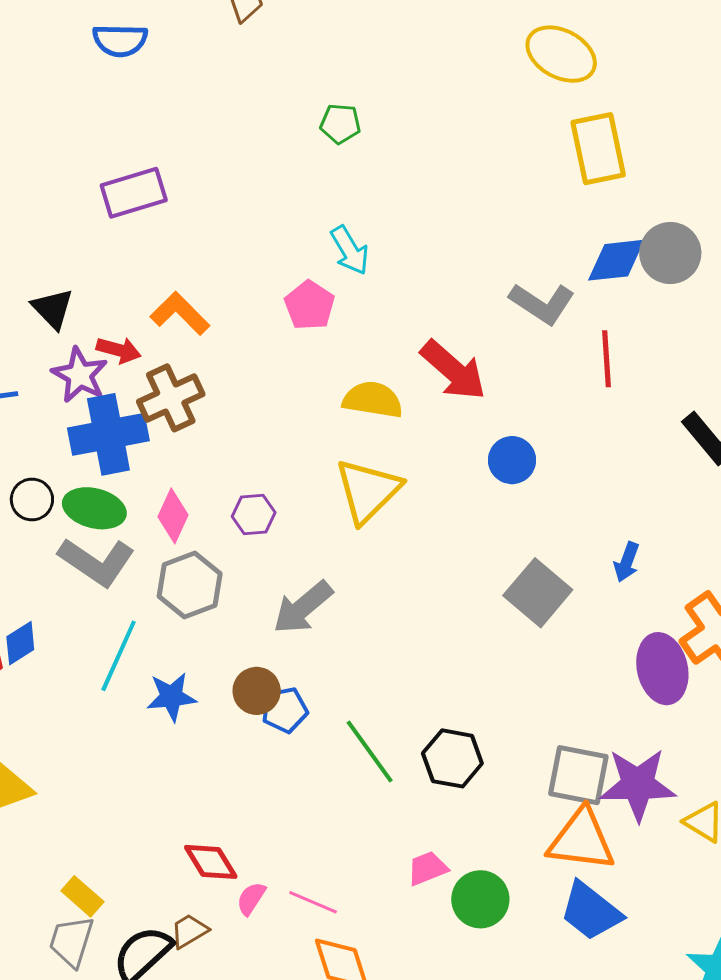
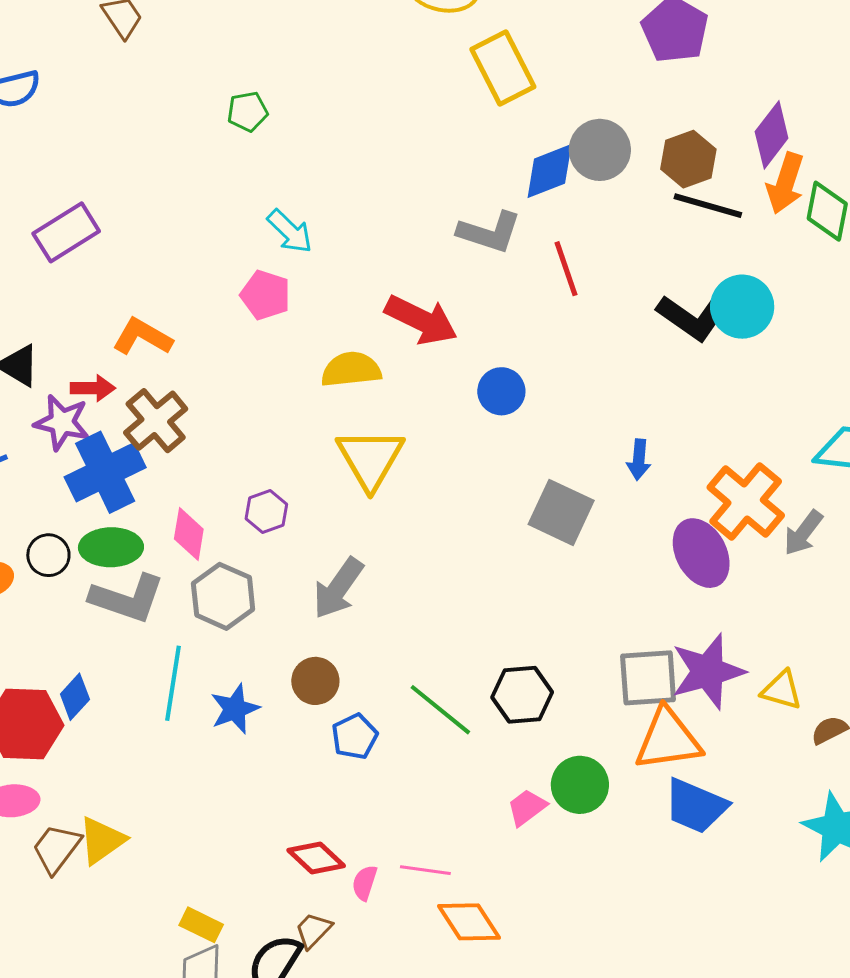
blue pentagon: (285, 710) -> (355, 736), moved
green circle: (480, 899) -> (580, 785), moved

